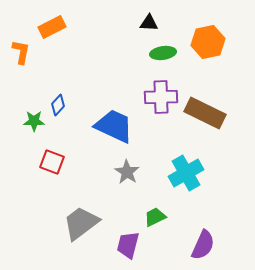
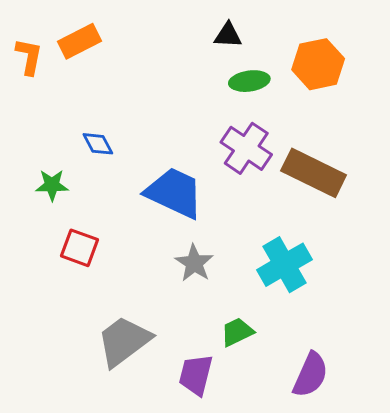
orange L-shape: (21, 52) -> (29, 57), moved
purple cross: (161, 97) -> (246, 148), turned 36
blue diamond: (58, 105) -> (98, 144), moved, turned -70

